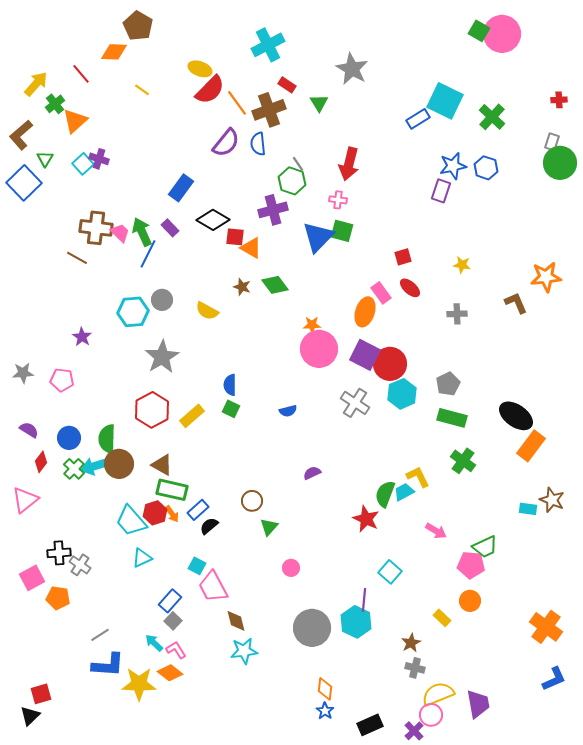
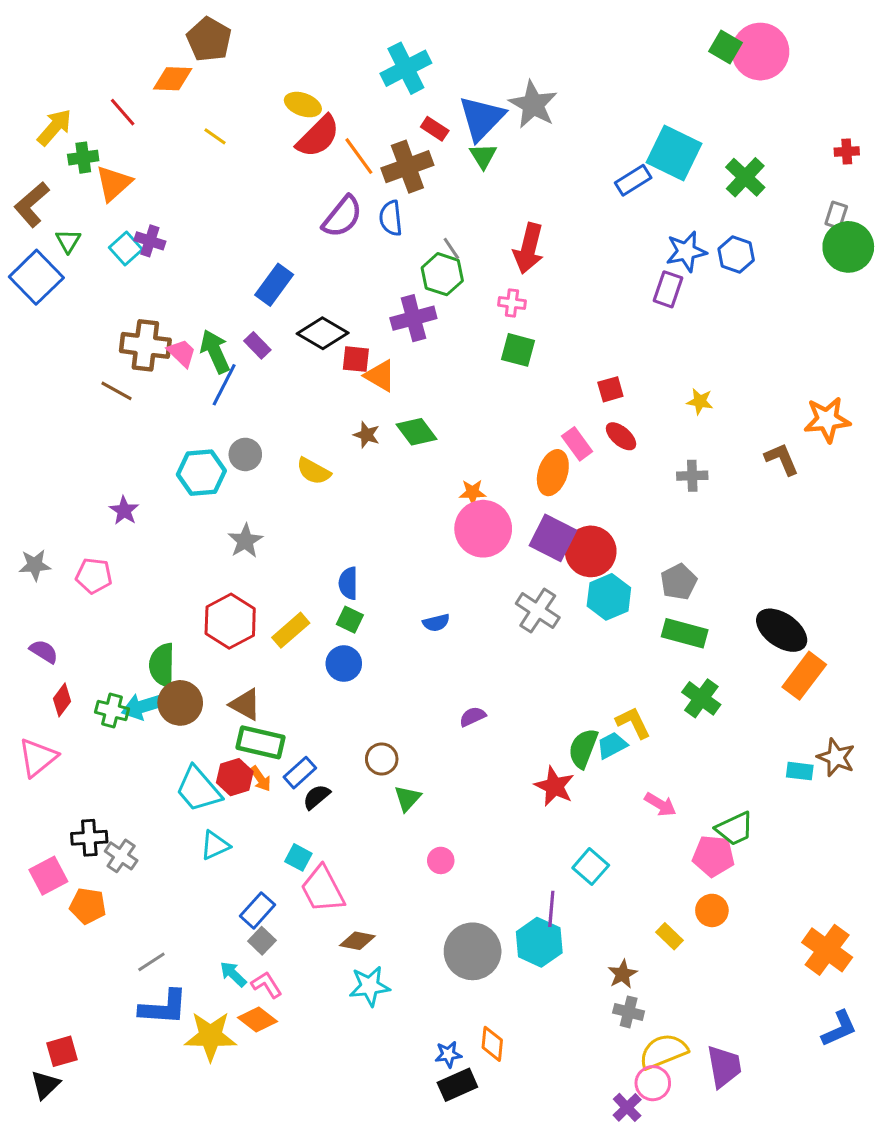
green cross: (55, 104) -> (83, 158), turned 30
blue triangle: (318, 237) -> (482, 118), moved
gray star: (162, 357) -> (245, 541), size x0.7
blue circle: (69, 438) -> (344, 664), moved
green cross: (74, 469) -> (112, 710), turned -30
brown diamond: (236, 621) -> (357, 941), turned -65
blue star: (325, 711) -> (448, 1054), moved, turned 30
black rectangle: (370, 725) -> (457, 1085), moved

